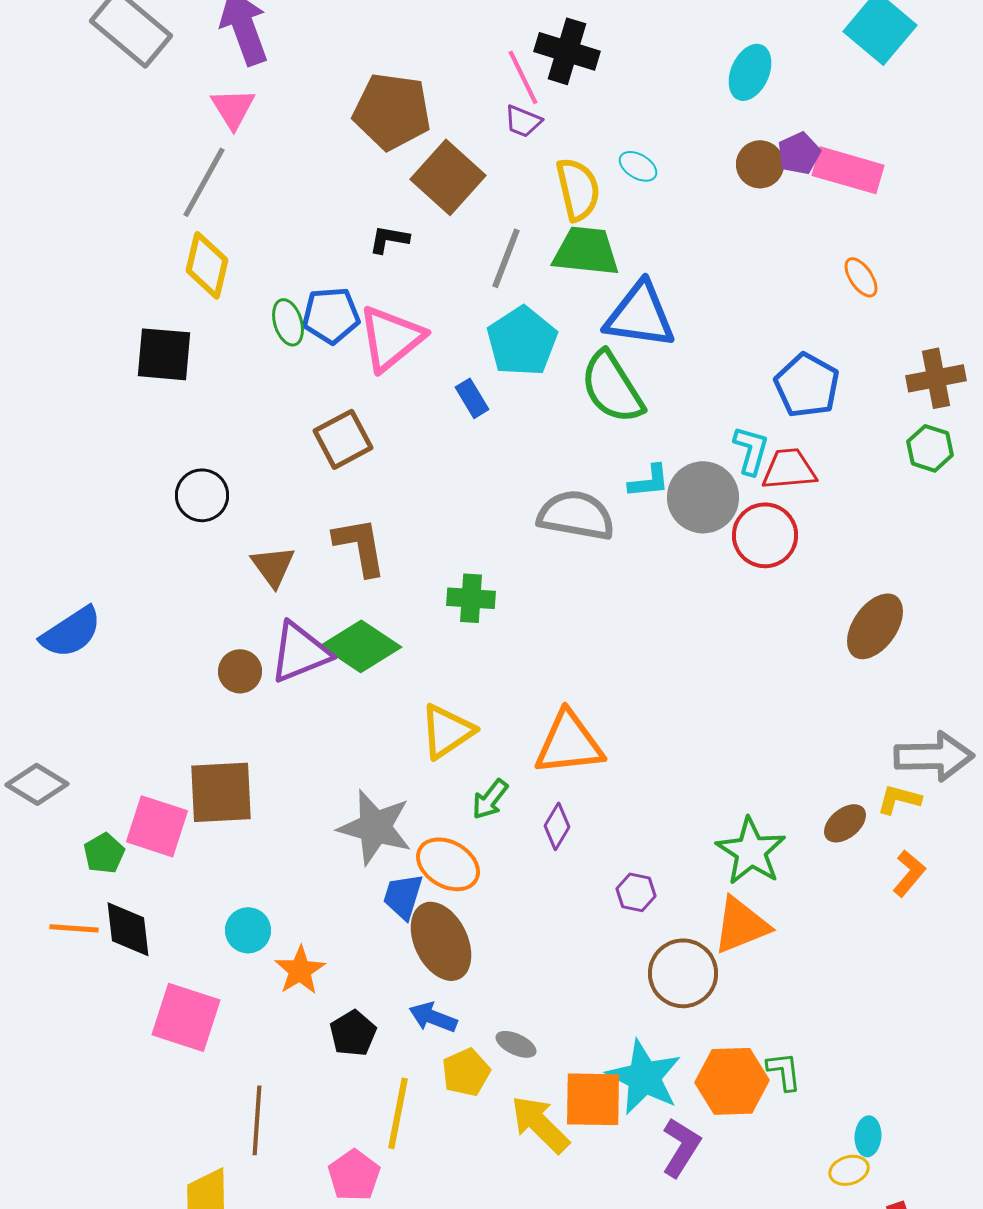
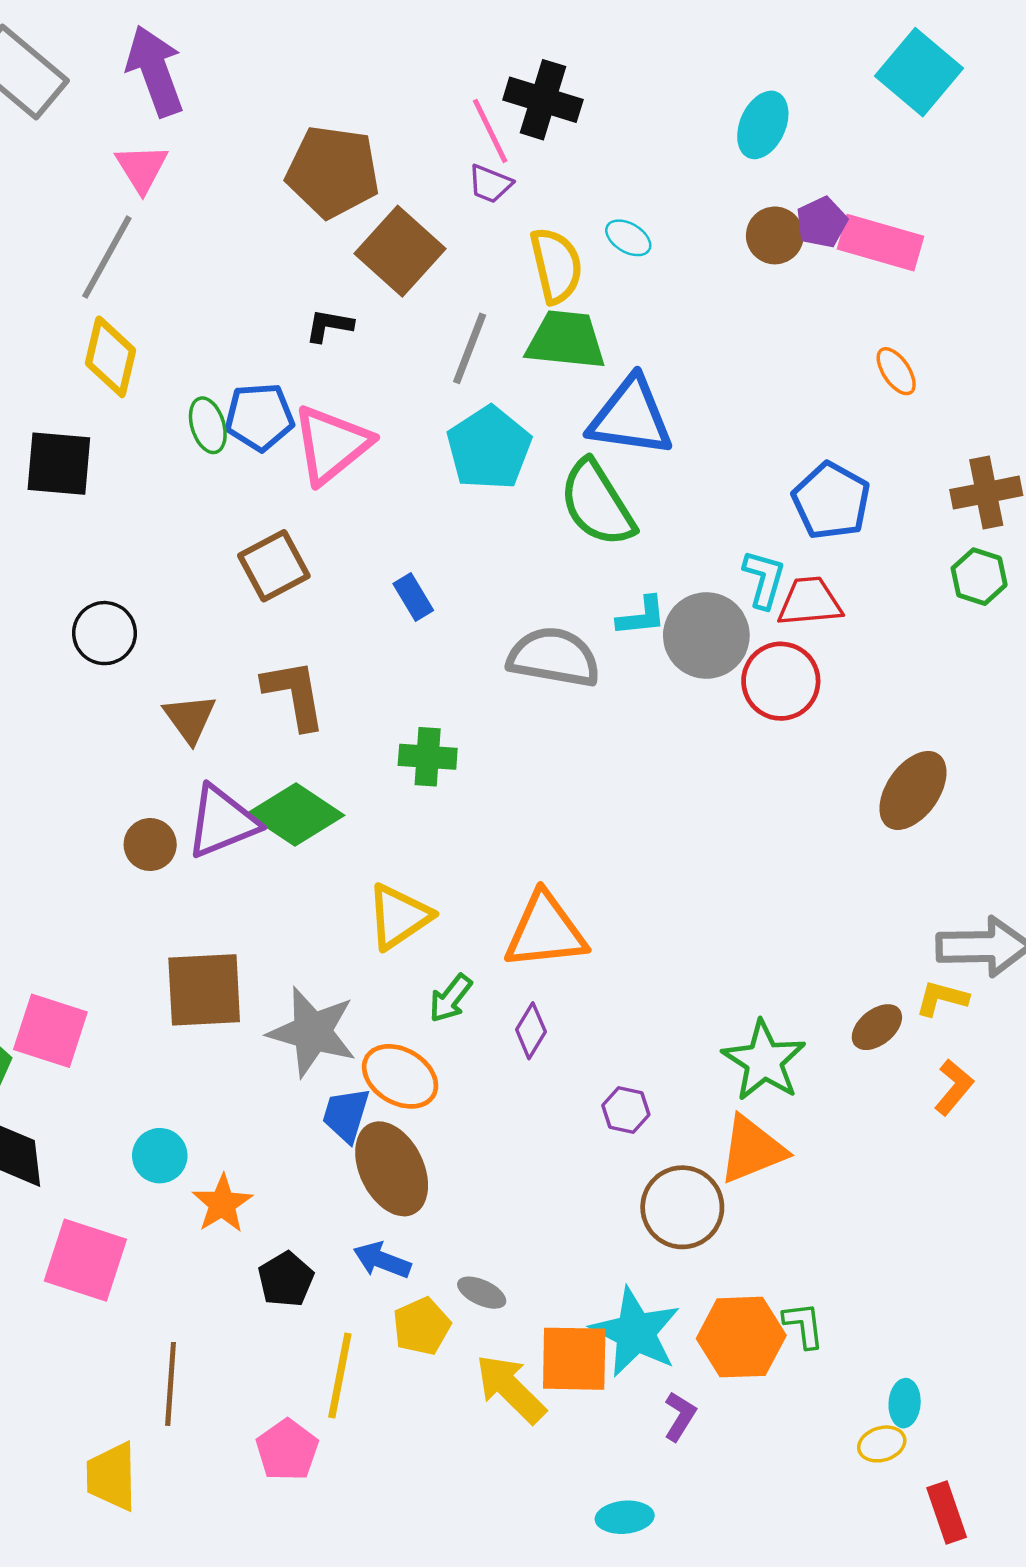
blue rectangle: (472, 398) -> (413, 597), moved
brown square: (221, 792) -> (204, 990), moved
purple L-shape: (681, 1147) -> (680, 1416), size x0.7

